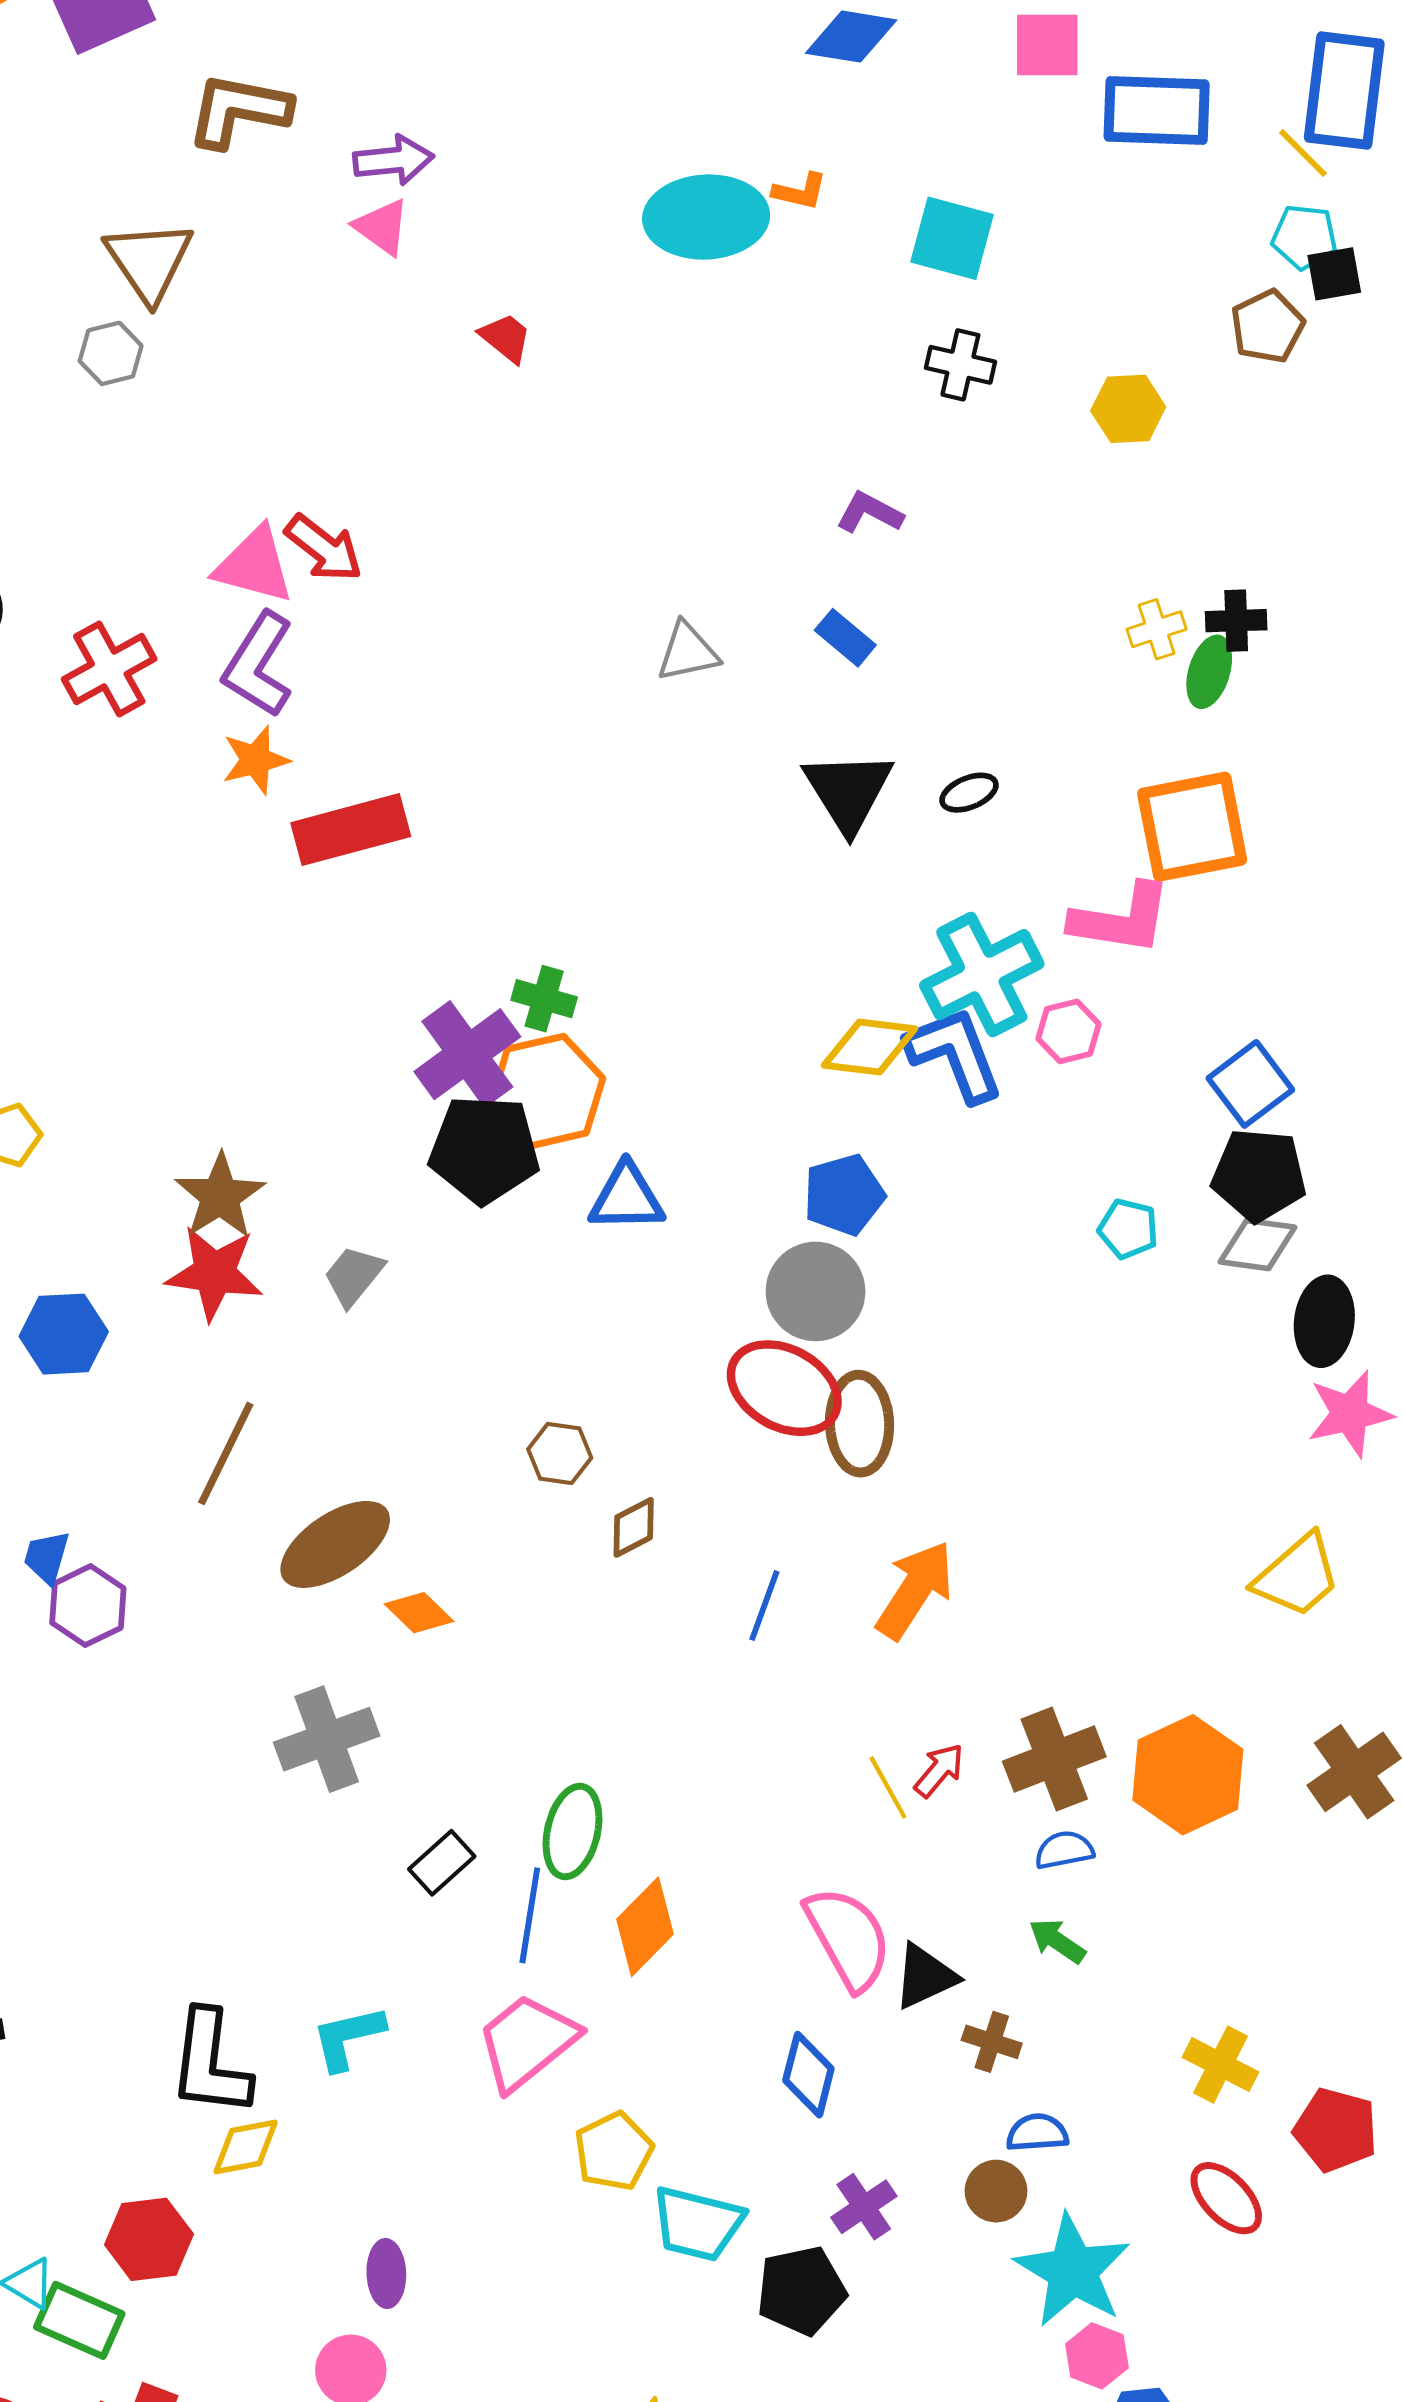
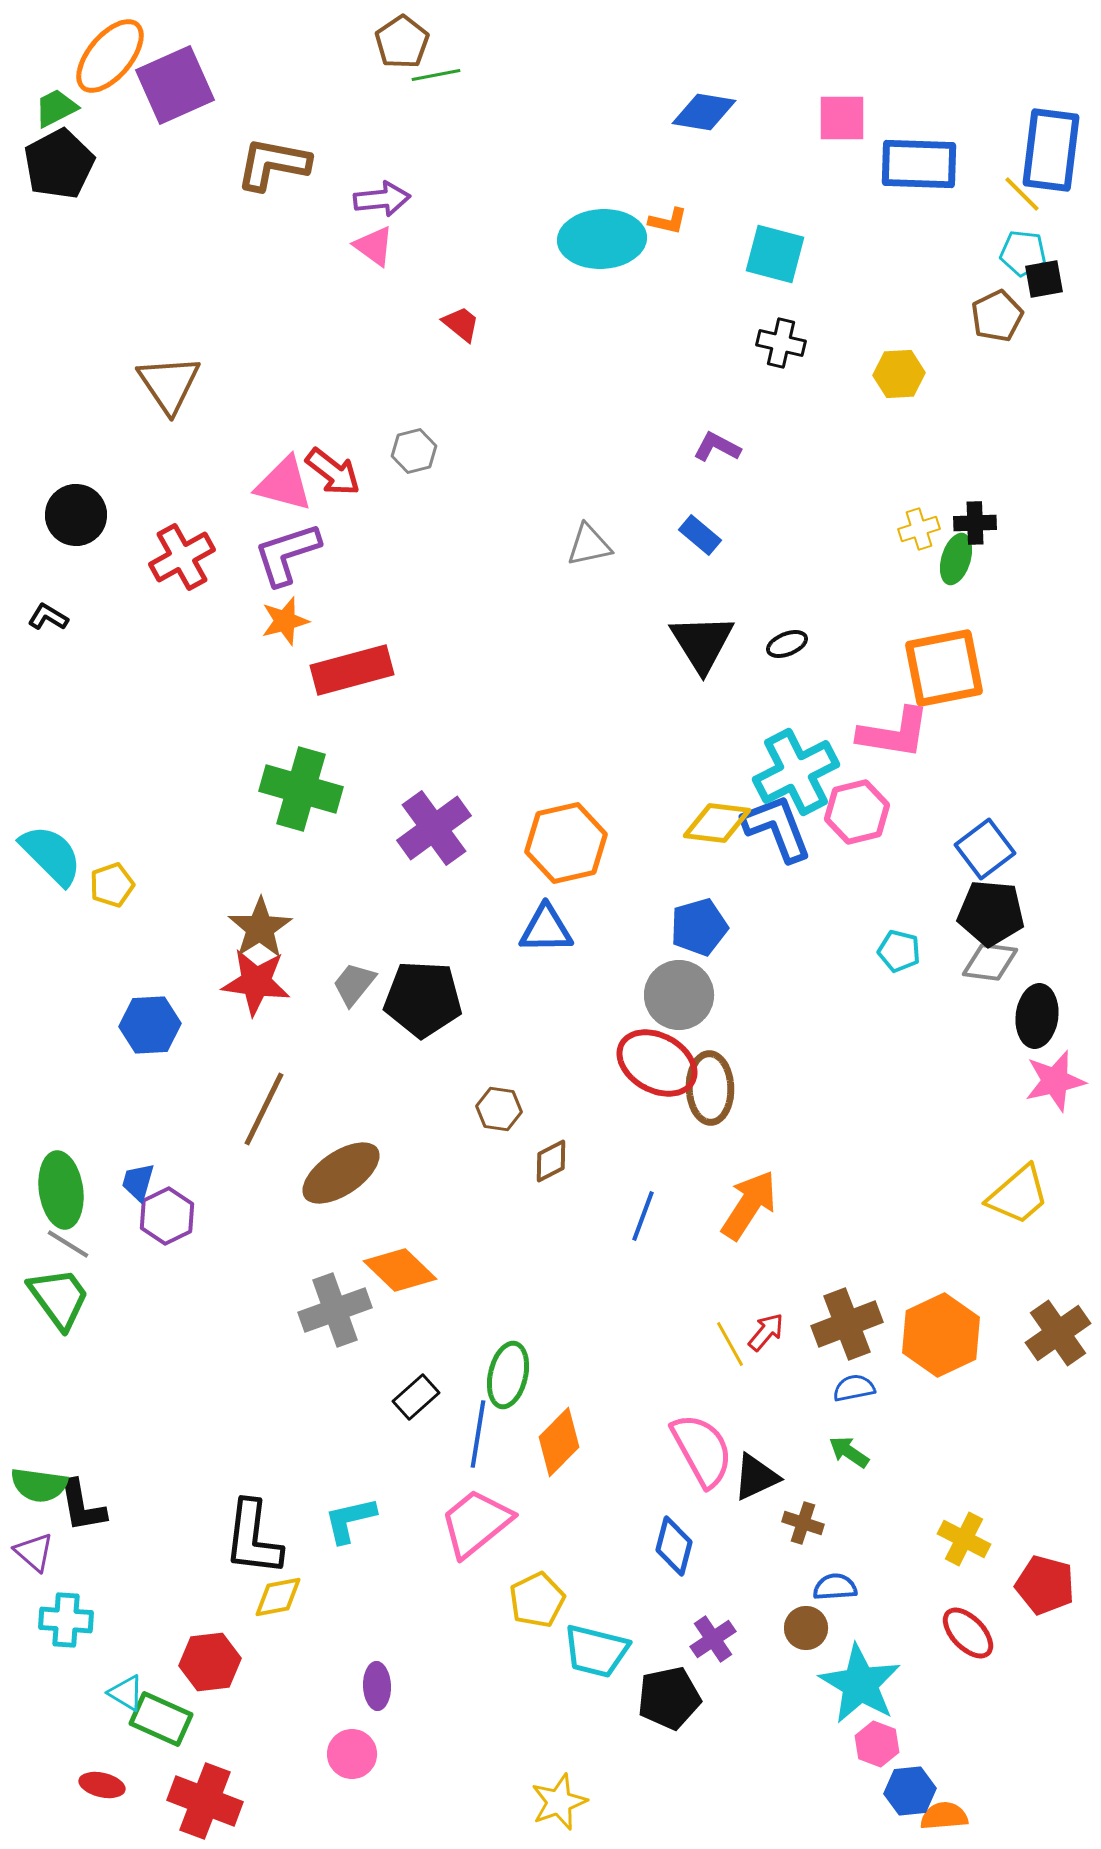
brown triangle: (149, 261) -> (169, 384), moved
gray hexagon: (111, 353) -> (414, 451), moved
purple L-shape: (258, 665) -> (287, 554), turned 40
green cross: (544, 999) -> (301, 789), moved, size x1.8
pink hexagon: (1068, 1031) -> (857, 812), size x1.4
orange hexagon: (547, 1091) -> (566, 843), moved
black pentagon: (484, 1149) -> (423, 999), moved
orange diamond: (419, 1613) -> (400, 1270), moved, size x1.5

